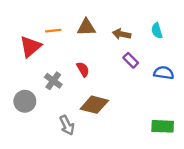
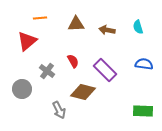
orange line: (53, 31) -> (40, 18), moved
purple rectangle: (131, 60) -> (105, 70), moved, size x1.6

